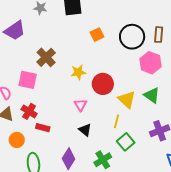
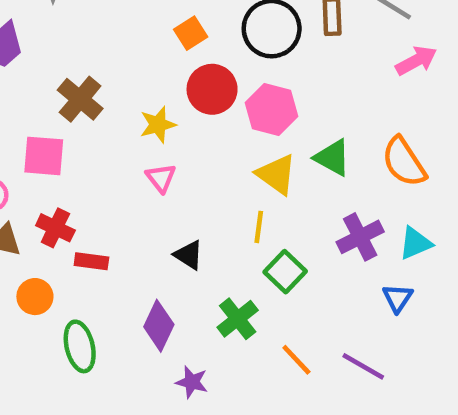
pink hexagon: (150, 63) -> (272, 110), moved
red circle: (103, 84) -> (212, 89), moved
pink triangle: (81, 105) -> (161, 178), moved

